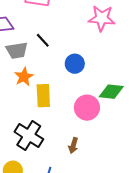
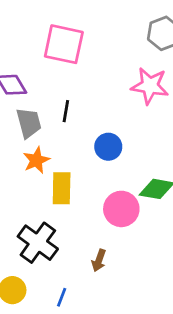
black line: (43, 40) -> (66, 111), turned 49
gray trapezoid: (17, 50) -> (29, 123), turned -100

